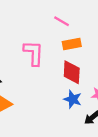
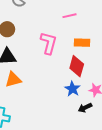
pink line: (62, 21) -> (70, 16), moved, turned -56

